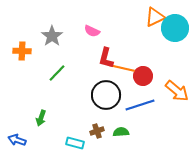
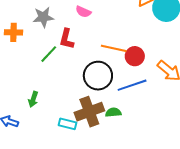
gray star: (52, 36) -> (43, 17), turned 30
red L-shape: (106, 58) -> (67, 39), moved
brown cross: (97, 131) -> (89, 112), size x2.0

